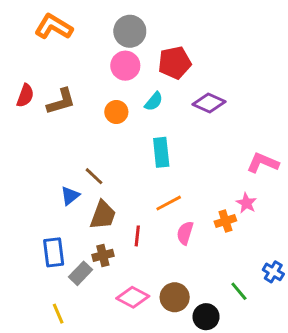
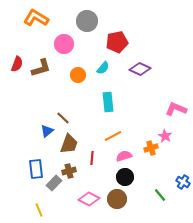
pink circle: (125, 66) -> (64, 44), moved
pink semicircle: (185, 233) -> (124, 156), turned 56
black circle: (206, 317) -> (125, 177), moved

